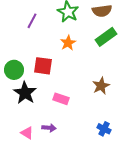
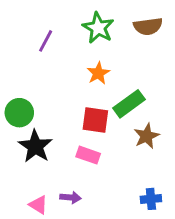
green rectangle: (106, 37) -> (129, 104), moved
red square: (43, 66) -> (95, 120), moved
blue cross: (104, 129) -> (151, 199), turned -32

